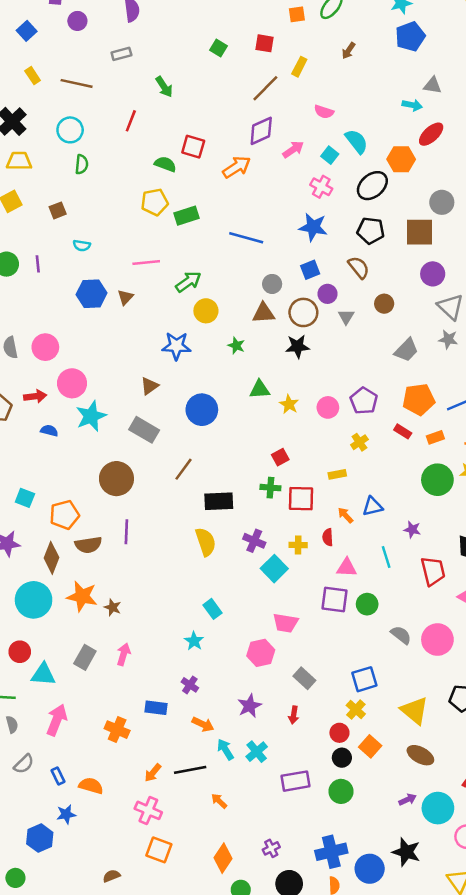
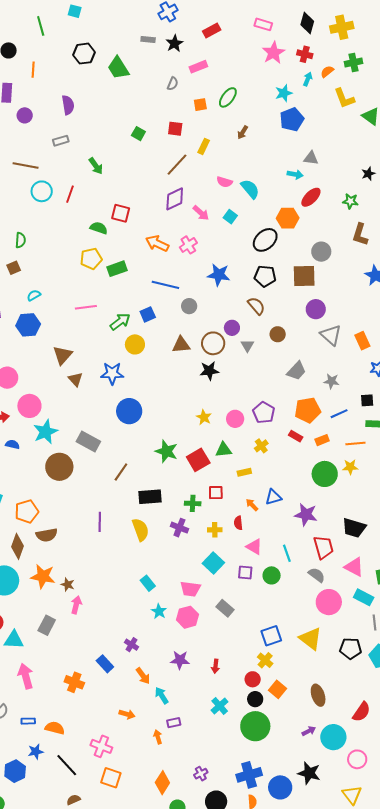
cyan circle: (70, 130) -> (42, 191), moved
cyan semicircle: (357, 141) -> (250, 189), moved
pink arrow: (293, 149) -> (201, 213), turned 78
green semicircle: (82, 164) -> (20, 240), moved
orange arrow: (237, 167) -> (157, 243), moved, turned -120
pink cross: (321, 187) -> (188, 245), moved, turned 30
cyan semicircle: (82, 246) -> (34, 295), turned 144
blue square: (310, 270) -> (148, 314), moved
gray circle: (272, 284) -> (189, 306), moved
blue hexagon: (92, 294) -> (28, 325), moved
brown triangle: (125, 297) -> (63, 355), moved, size x1.5
gray star: (448, 339) -> (331, 381), moved
green star: (236, 346) -> (166, 451), moved, size x1.6
brown triangle: (150, 386) -> (76, 379), moved, turned -35
green triangle: (260, 389) -> (224, 450), moved
blue circle: (202, 410) -> (129, 411), moved
red square: (280, 457) -> (198, 460), size x1.6
brown circle: (116, 479) -> (59, 467), moved
green cross: (270, 488) -> (193, 503), moved
red square: (301, 499) -> (216, 493), size x0.7
purple star: (412, 530) -> (306, 515), size x1.6
purple line: (126, 532) -> (100, 522), moved
cyan line: (386, 557) -> (287, 553), moved
pink triangle: (347, 568) -> (254, 547), turned 30
cyan square: (274, 569) -> (213, 563), moved
purple square: (334, 599) -> (245, 573), size x0.7
pink trapezoid: (286, 623) -> (190, 589), moved
gray semicircle: (401, 635) -> (317, 575), moved
cyan star: (194, 641) -> (159, 611), moved
pink arrow: (124, 654) -> (76, 605), moved
gray rectangle: (304, 678) -> (225, 608), moved
purple star: (250, 706) -> (180, 660), turned 30
blue rectangle: (156, 708) -> (105, 664), turned 42
yellow triangle: (415, 711) -> (311, 639), moved
pink arrow: (57, 720) -> (26, 676), turned -35
orange arrow: (203, 724) -> (143, 676), turned 30
cyan cross: (257, 752) -> (220, 706), moved
brown ellipse: (420, 755) -> (318, 695), turned 45
black line: (190, 770) -> (67, 765), moved, turned 60
orange arrow: (153, 773) -> (127, 714), moved, turned -112
blue rectangle: (58, 776) -> (28, 721), turned -64
purple rectangle: (296, 781) -> (174, 723), moved, size x0.6
green circle: (341, 791) -> (255, 726), size x1.5
orange arrow: (219, 801) -> (158, 737), turned 32

